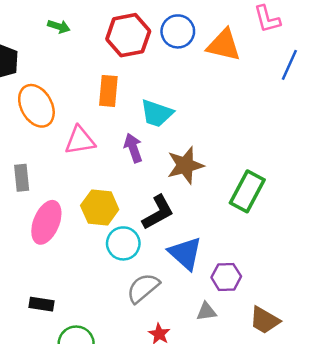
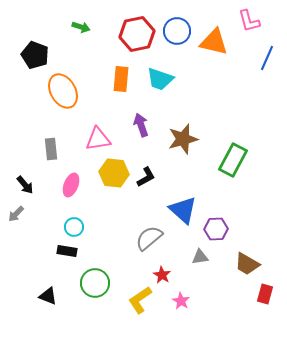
cyan trapezoid: (157, 113) -> (160, 79), moved
pink triangle: (80, 141) -> (98, 139), moved
black L-shape: (158, 212) -> (146, 177), moved, size x0.7
pink ellipse: (46, 222) -> (71, 185), size x0.7
cyan circle: (123, 243) -> (74, 227), moved, size x0.7

